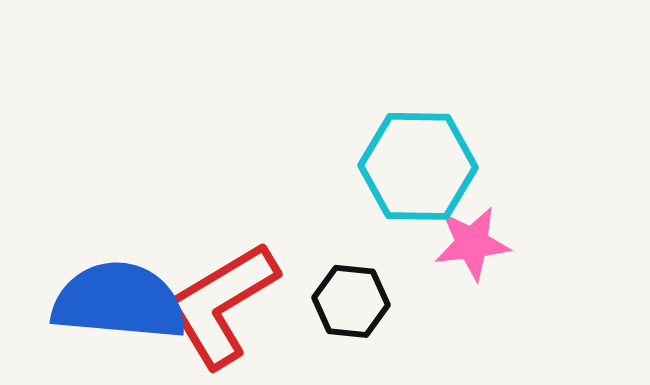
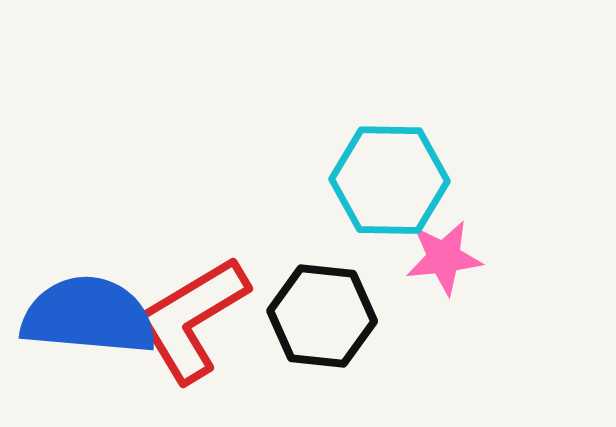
black hexagon: (351, 301) -> (322, 316), size x1.4

